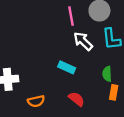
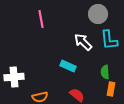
pink line: (71, 16) -> (41, 19), moved

